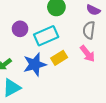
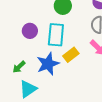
cyan rectangle: (46, 36) -> (56, 35), turned -55

